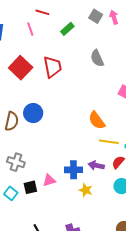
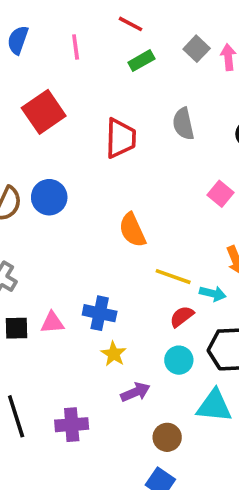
red line: (42, 12) -> (130, 24), moved
red trapezoid: (53, 67) -> (121, 138), moved
orange semicircle: (97, 120) -> (132, 230), moved
purple arrow: (96, 165) -> (135, 392), moved, turned 133

